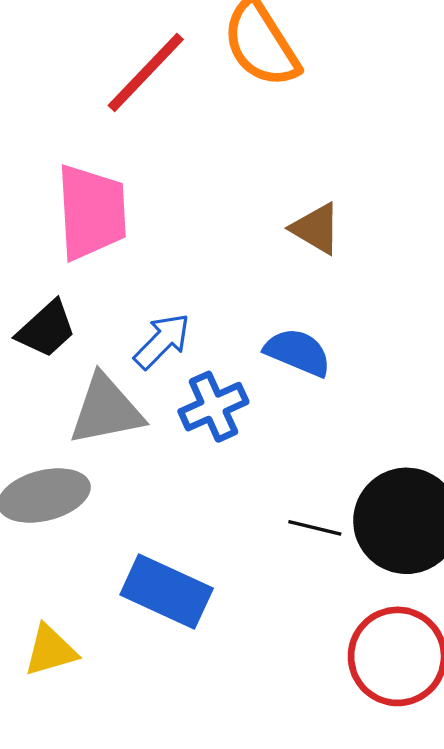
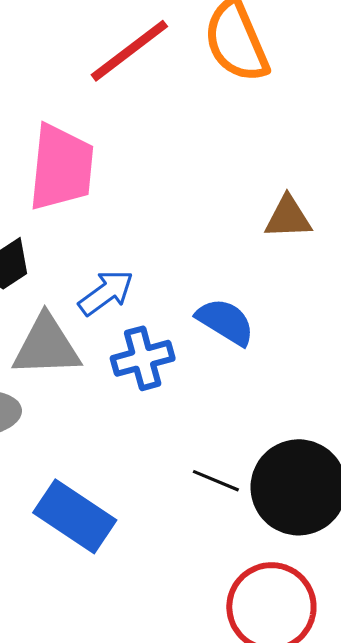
brown triangle: (316, 229) -> (288, 217), moved, turned -42

